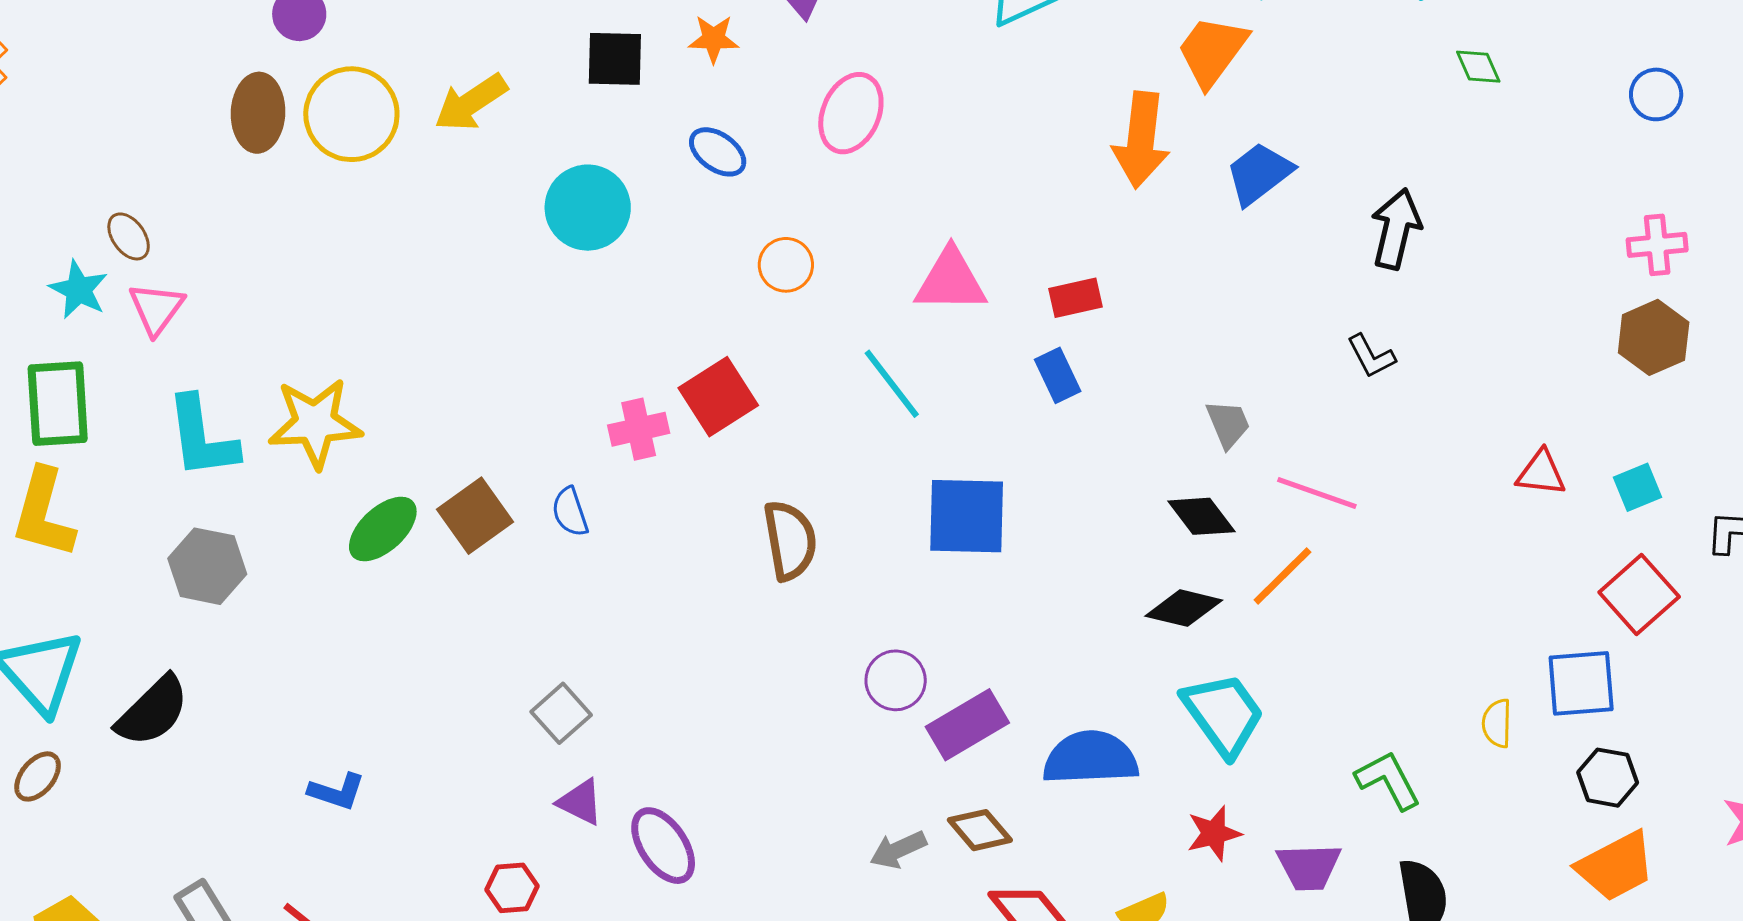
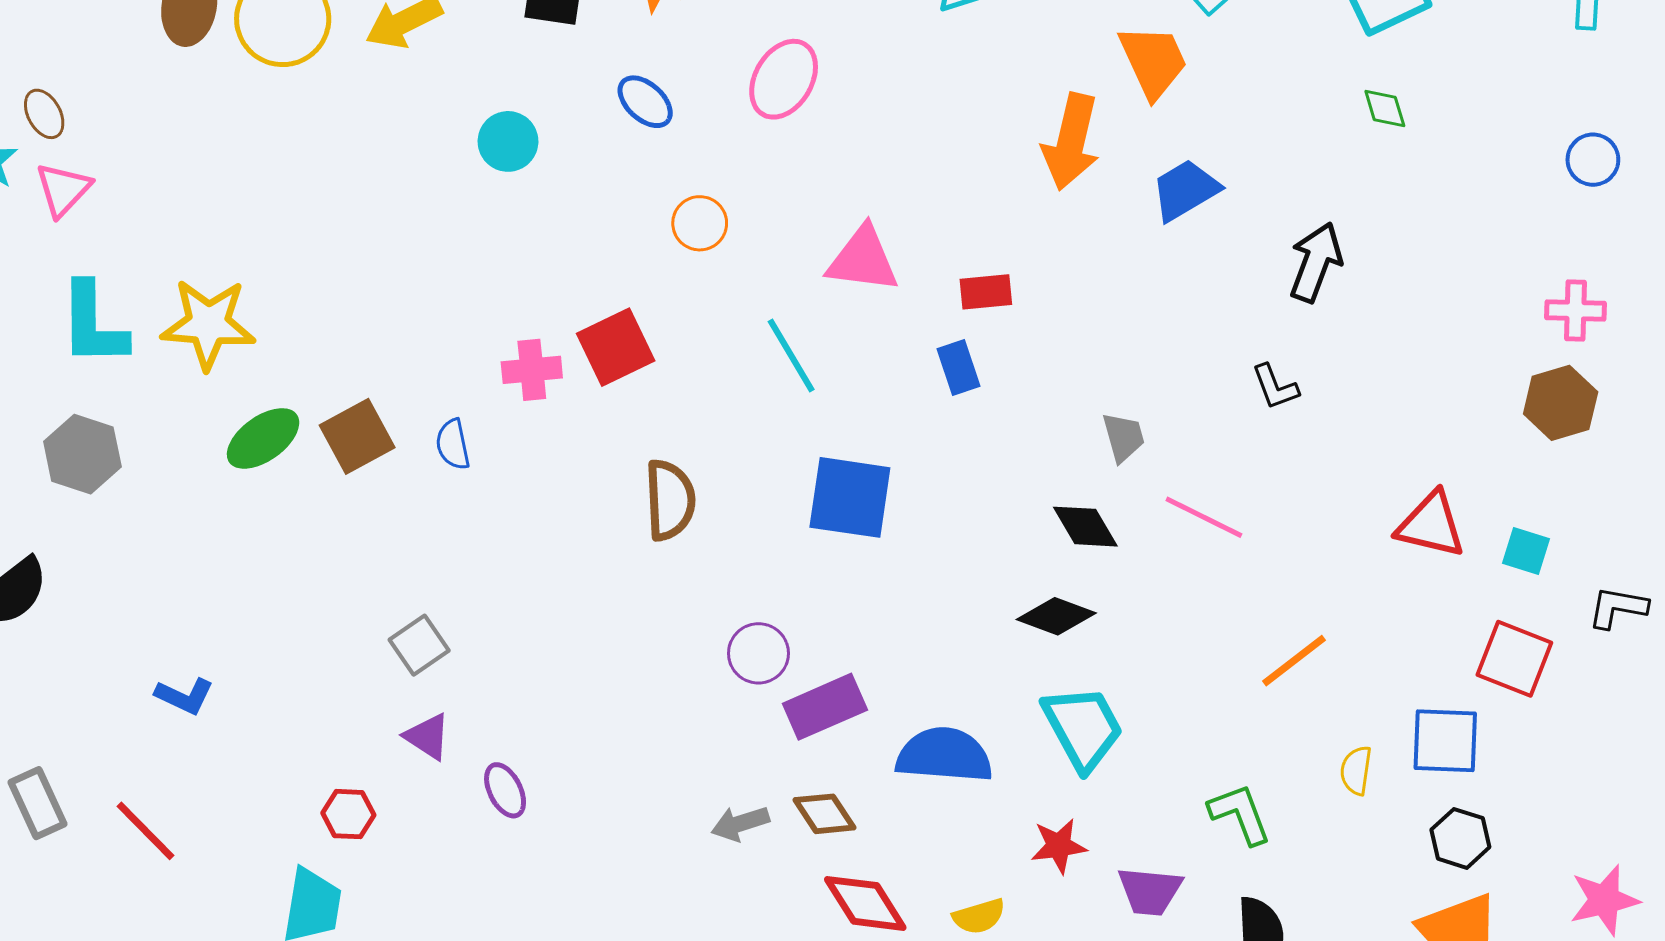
orange trapezoid: (1212, 51) -> (1153, 61), turned 112
green diamond: (1478, 67) -> (1385, 108), moved
cyan circle: (588, 208) -> (508, 141), size x0.7
red triangle: (1541, 473) -> (1431, 525), size x1.4
cyan square: (1637, 487) -> (1526, 551), turned 33
orange line: (1282, 576) -> (1294, 661), moved
red square: (1639, 594) -> (1514, 659), turned -34
purple ellipse: (663, 846) -> (505, 790), size x0.7

